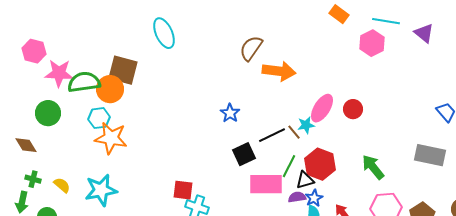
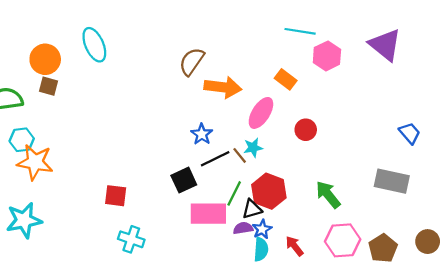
orange rectangle: (339, 14) -> (286, 79), moved
cyan line: (386, 21) -> (300, 31), moved
purple triangle: (424, 33) -> (385, 45), size x1.5
brown square: (123, 70) -> (49, 86), size x0.6
orange circle: (110, 89) -> (45, 59), moved
pink ellipse: (322, 108) -> (261, 113), moved
blue star: (230, 113) -> (202, 134), moved
red square: (183, 190) -> (116, 196), moved

